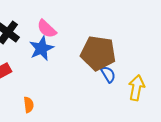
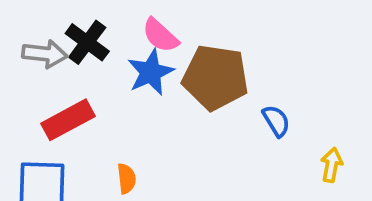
brown pentagon: (98, 53) -> (215, 77), moved
yellow arrow: (137, 88) -> (332, 165), moved, size x0.7

